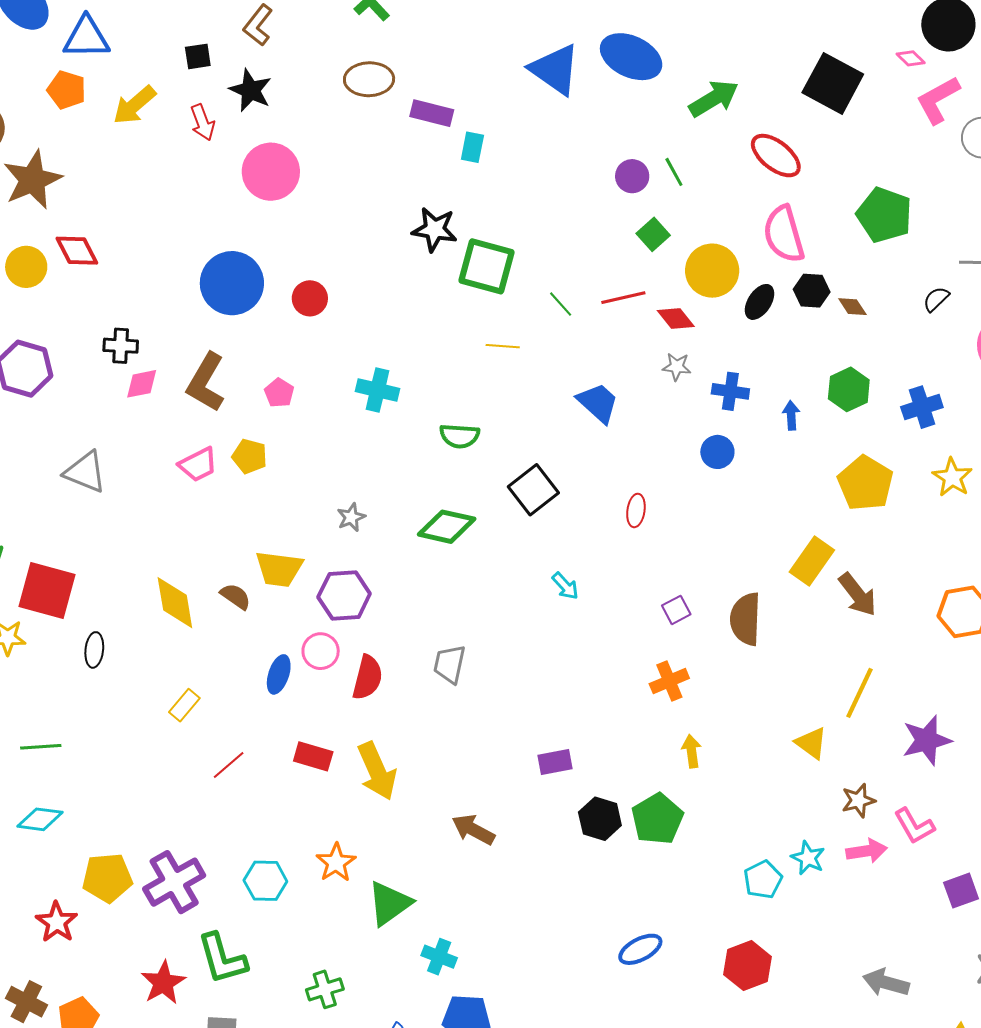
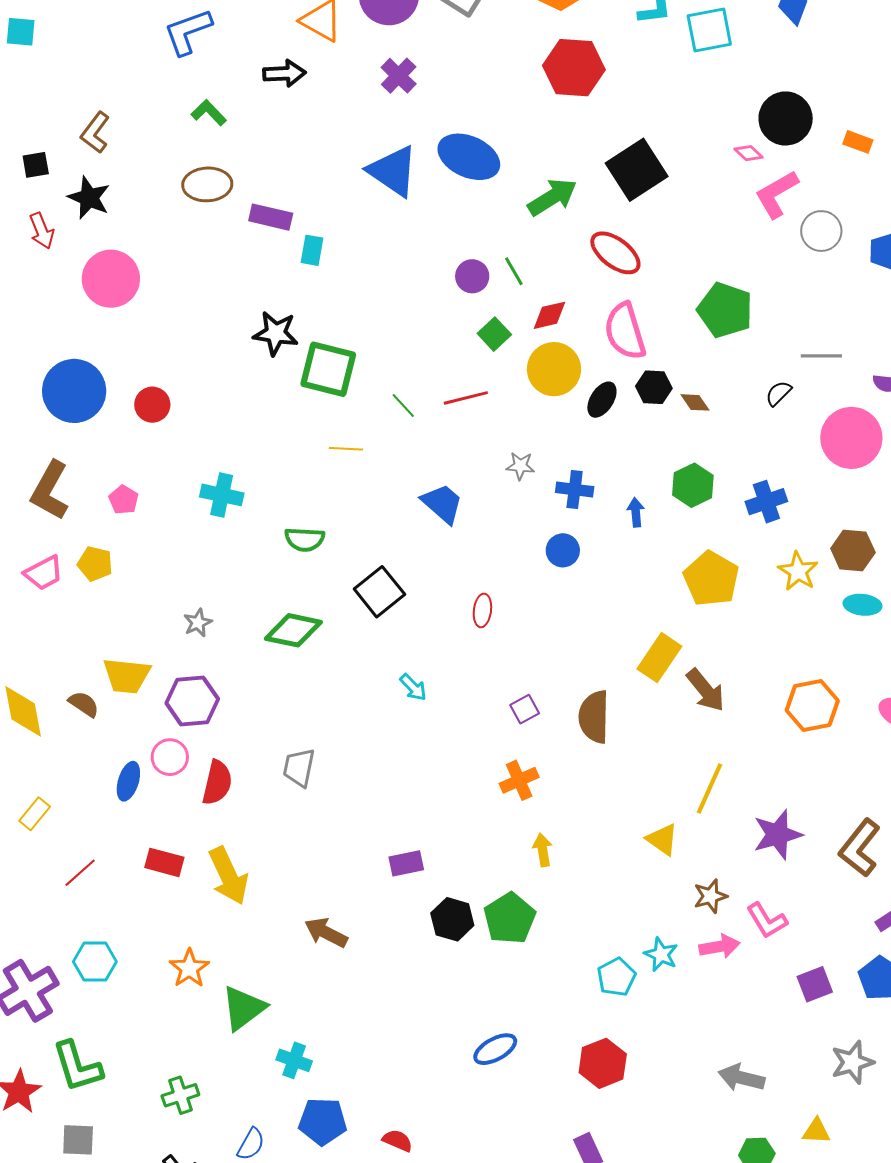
black square: (833, 83) -> (637, 170), moved, turned 30
red diamond: (676, 318) -> (549, 315), moved, turned -63
cyan hexagon: (265, 881) -> (95, 962), moved

